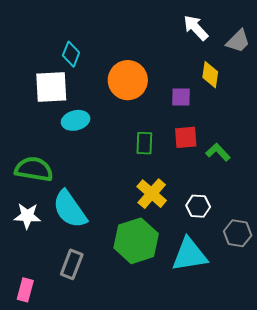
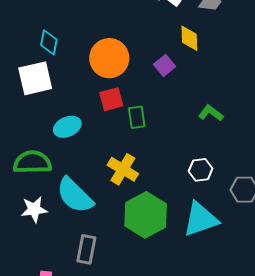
purple square: (181, 97) -> (165, 65), turned -30
cyan ellipse: (76, 120) -> (67, 127), moved
red square: (186, 137) -> (111, 99), moved
yellow cross: (152, 194) -> (123, 169), moved

